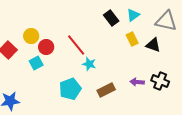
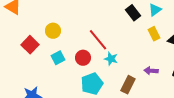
red circle: (46, 47) -> (83, 58), moved
purple arrow: (137, 82) -> (151, 71), moved
brown rectangle: (106, 90) -> (128, 85), turned -36

